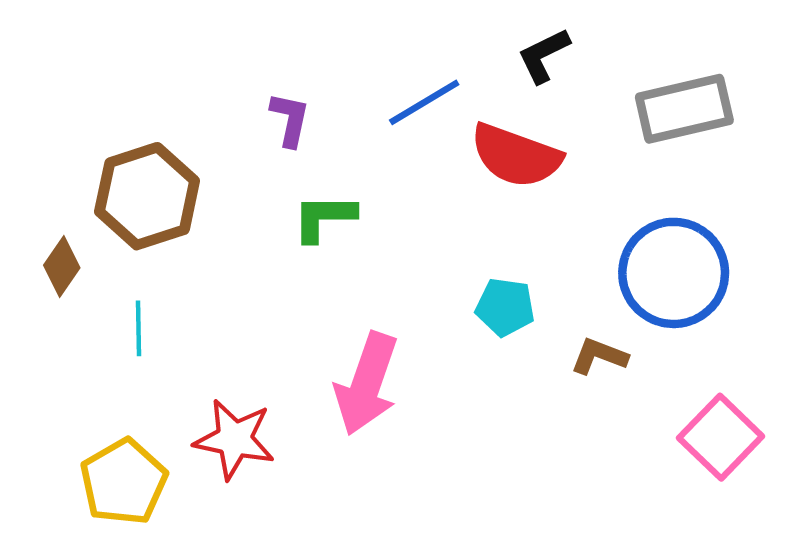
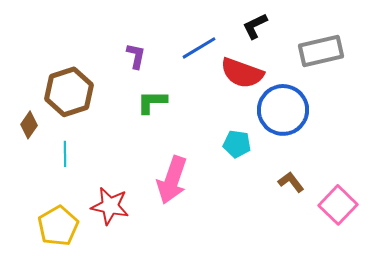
blue circle: (674, 273) -> (283, 110), moved
brown L-shape: (599, 356) -> (291, 182), moved, turned 32

